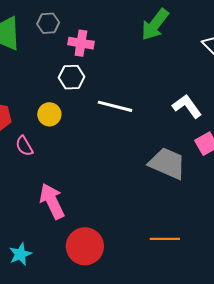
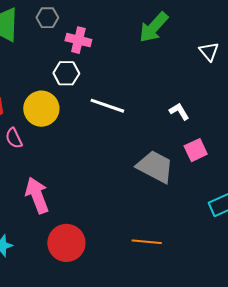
white L-shape: (187, 106) -> (179, 111), size x0.7
yellow circle: (49, 114) -> (41, 109), size x1.5

